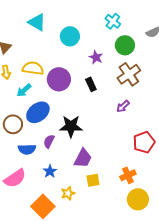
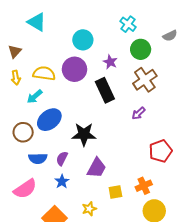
cyan triangle: (37, 22) -> (37, 22), moved
purple circle: (59, 79) -> (74, 69), moved
black rectangle: (91, 84) -> (105, 90), size x1.6
purple semicircle: (49, 141) -> (62, 158), moved
yellow square: (93, 180) -> (115, 192), moved
yellow star: (68, 193) -> (89, 209), moved

